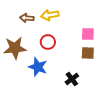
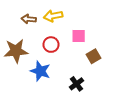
pink square: (88, 34) -> (79, 36), moved
brown square: (88, 53) -> (93, 56), turned -32

